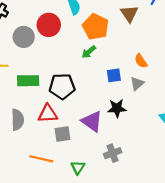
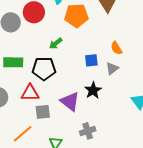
orange pentagon: (96, 27) -> (76, 16), turned -30
green arrow: (89, 52) -> (56, 43), moved
black star: (117, 108) -> (93, 90), turned -30
orange line: (41, 159) -> (23, 134), turned -55

